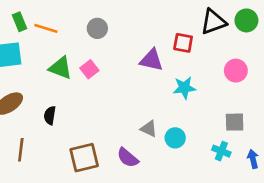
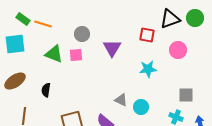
green rectangle: (19, 22) -> (23, 19), turned -32
gray circle: (97, 28) -> (82, 34), moved
purple triangle: (151, 60) -> (112, 48), moved, turned 48
pink square: (89, 69) -> (76, 55), turned 32
pink circle: (236, 71) -> (178, 50), moved

